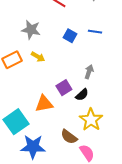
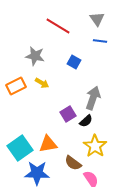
blue line: (95, 32) -> (100, 41), moved
gray arrow: (89, 72) -> (93, 98), size x1.6
orange triangle: (44, 104) -> (48, 144), moved

